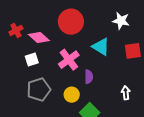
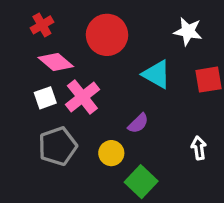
red cross: (16, 30) -> (42, 25), moved
pink cross: (69, 60) -> (82, 97), moved
purple semicircle: (89, 77) -> (138, 123), turned 48

